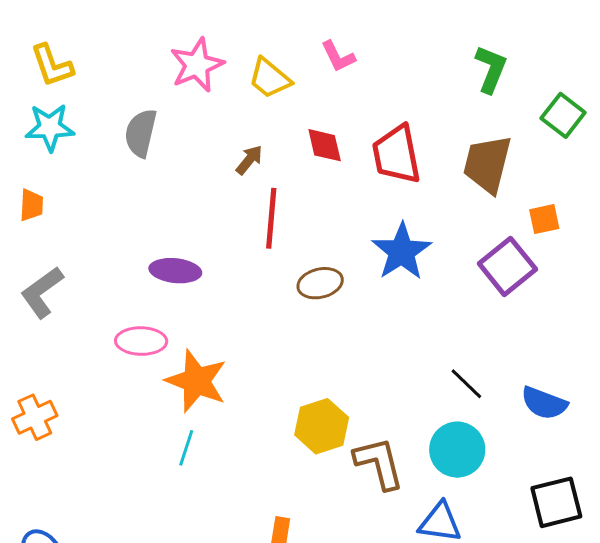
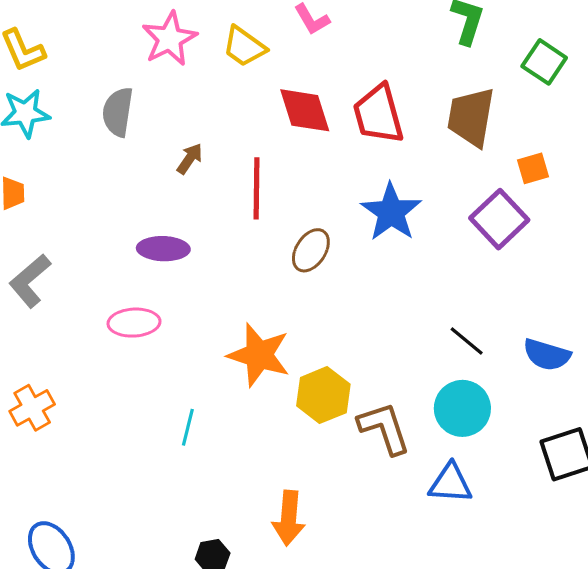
red diamond: (325, 145) -> (305, 110), size x1.4
brown arrow: (249, 160) -> (190, 159), moved
brown ellipse: (320, 283) -> (311, 250), turned -39
orange star: (196, 381) -> (259, 355), moved

